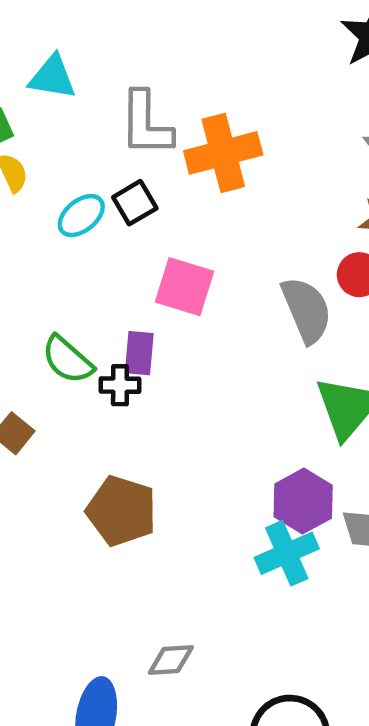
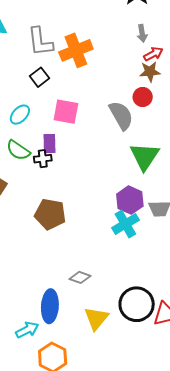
cyan ellipse: (81, 216) -> (20, 115), moved
gray diamond: (171, 660) -> (80, 277), turned 30

